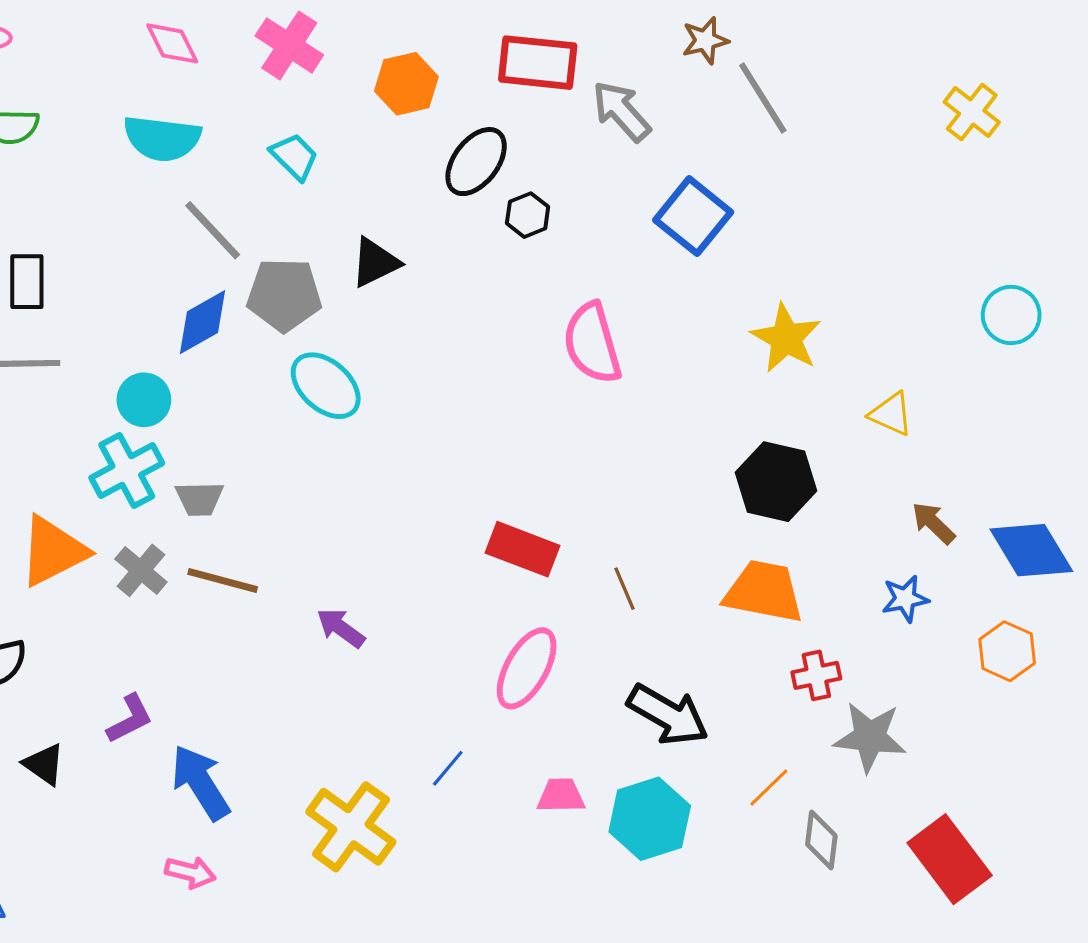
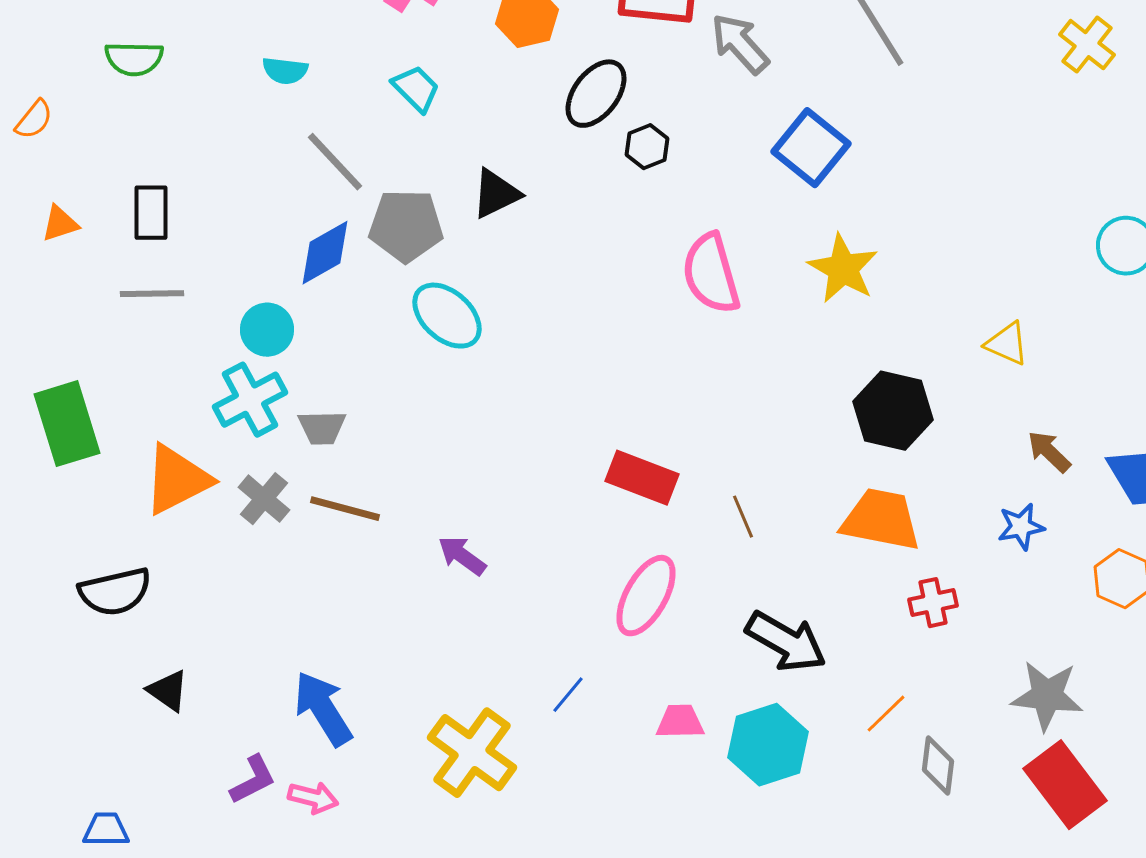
cyan semicircle: (162, 138) -> (285, 71), size x0.6
yellow star: (786, 338) -> (843, 269), moved
purple L-shape: (130, 719) -> (253, 780), moved
gray star: (870, 737) -> (1047, 696), moved

